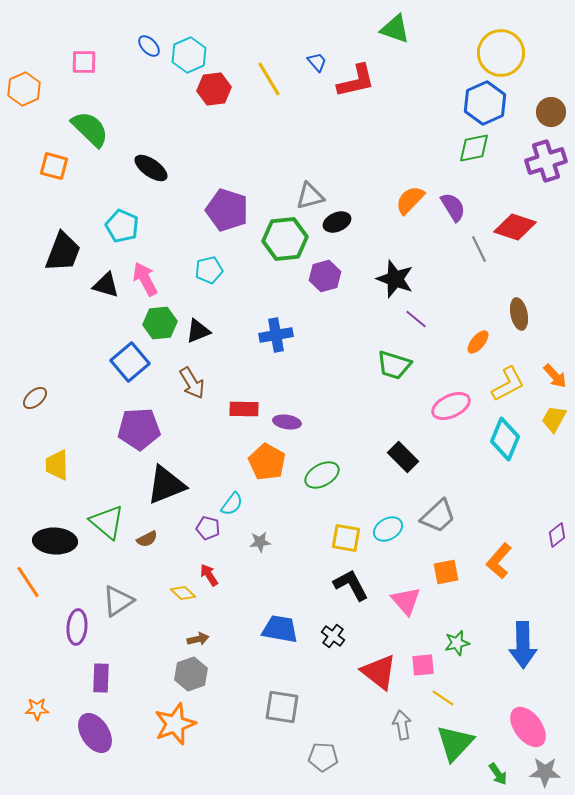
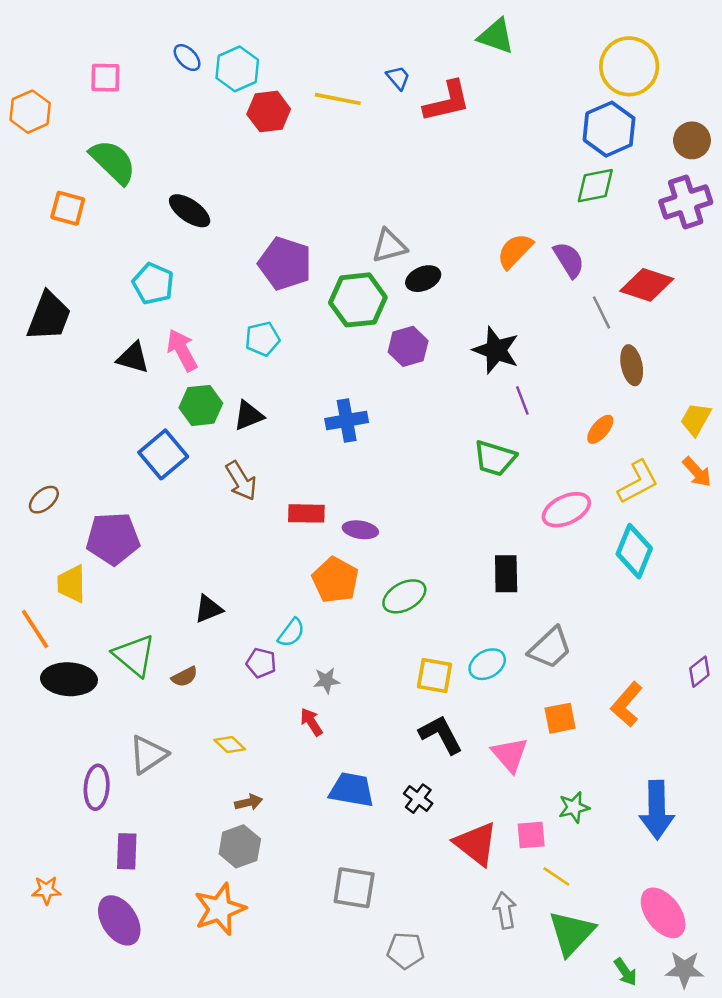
yellow line: (269, 79) -> (338, 99), turned -48
black trapezoid: (63, 252) -> (49, 316), moved
brown ellipse: (519, 314) -> (632, 365), moved
purple line: (416, 319) -> (522, 400), turned 30
yellow trapezoid: (554, 419) -> (696, 419), moved
purple pentagon: (139, 429) -> (113, 539), moved
black rectangle: (403, 457) -> (506, 574), turned 44
black triangle: (166, 485) -> (208, 609), size x0.6
red arrow: (209, 575) -> (311, 722), moved
orange line: (28, 582) -> (35, 629), moved

